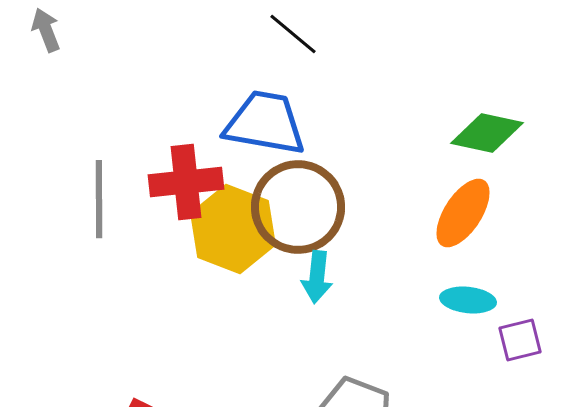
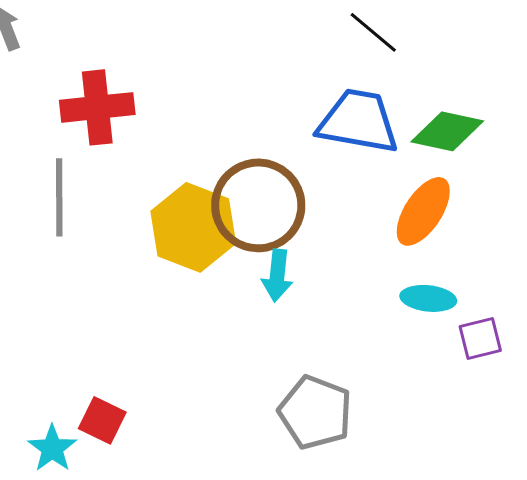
black line: (293, 34) -> (373, 32), moved
blue trapezoid: (265, 123) -> (358, 121), moved
red cross: (186, 182) -> (97, 107), moved

